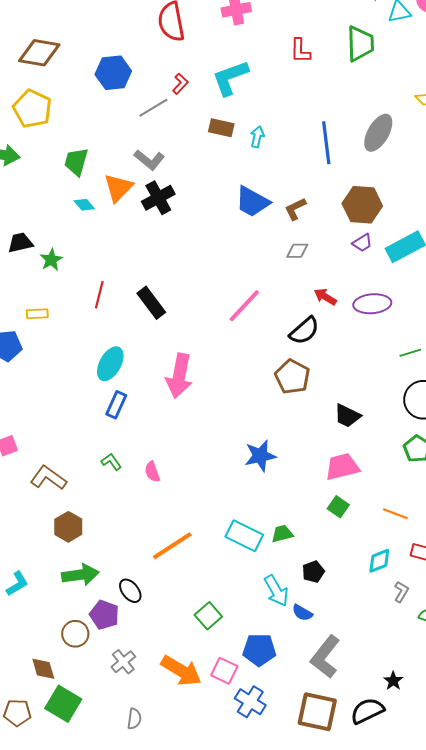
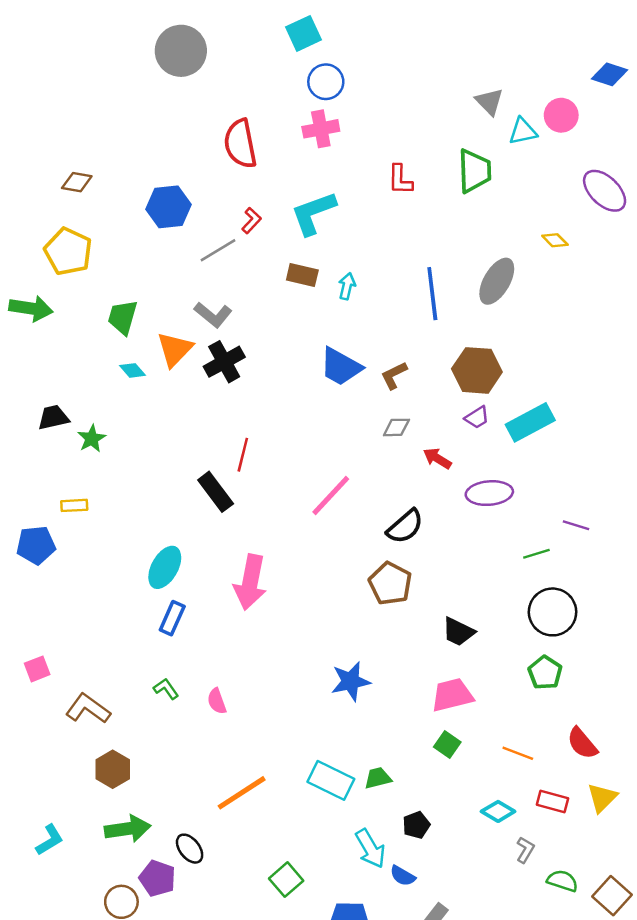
brown diamond: (39, 53) -> (77, 182), size x0.6
red line: (99, 295) -> (243, 455), moved
red arrow: (325, 297) -> (437, 458), moved
cyan diamond: (379, 561) -> (498, 811), turned 52

